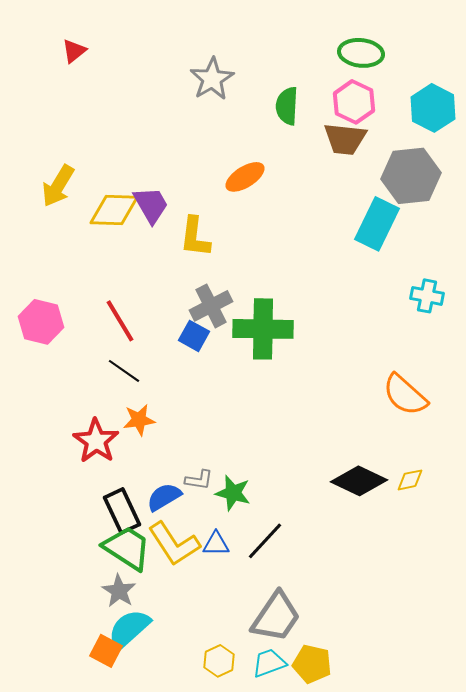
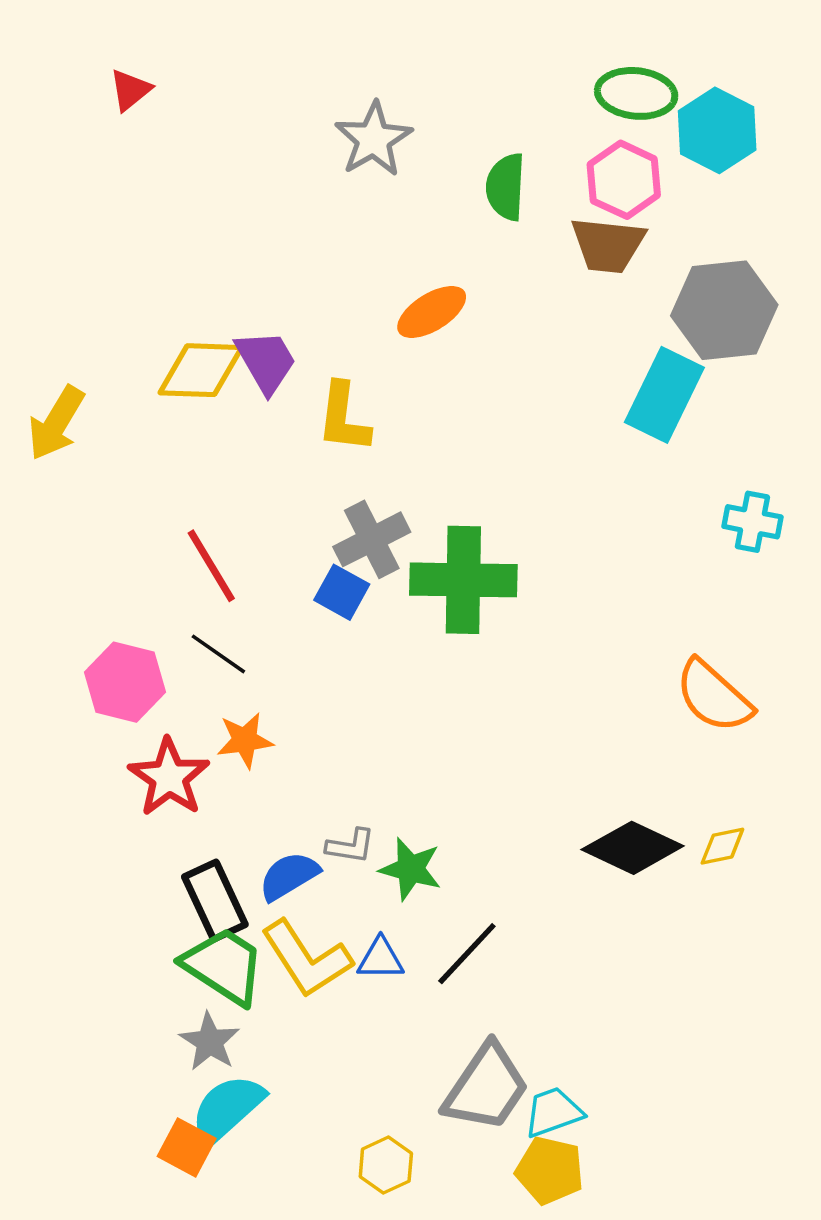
cyan hexagon: (433, 108) -> (717, 130), moved
yellow arrow: (58, 186) -> (56, 423), moved
pink hexagon: (41, 322) -> (125, 682), moved
cyan trapezoid: (269, 663) -> (553, 1112), moved

